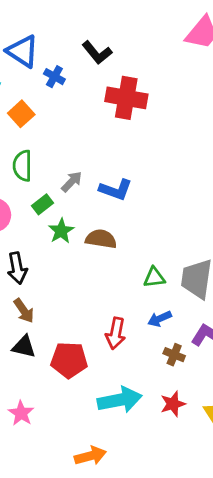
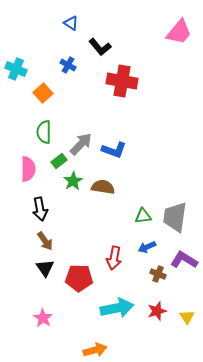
blue triangle: (22, 51) -> (71, 23), moved, size x0.6
gray arrow: (72, 182) -> (81, 144), size x1.4
black triangle: (24, 347) -> (45, 268), turned 42

